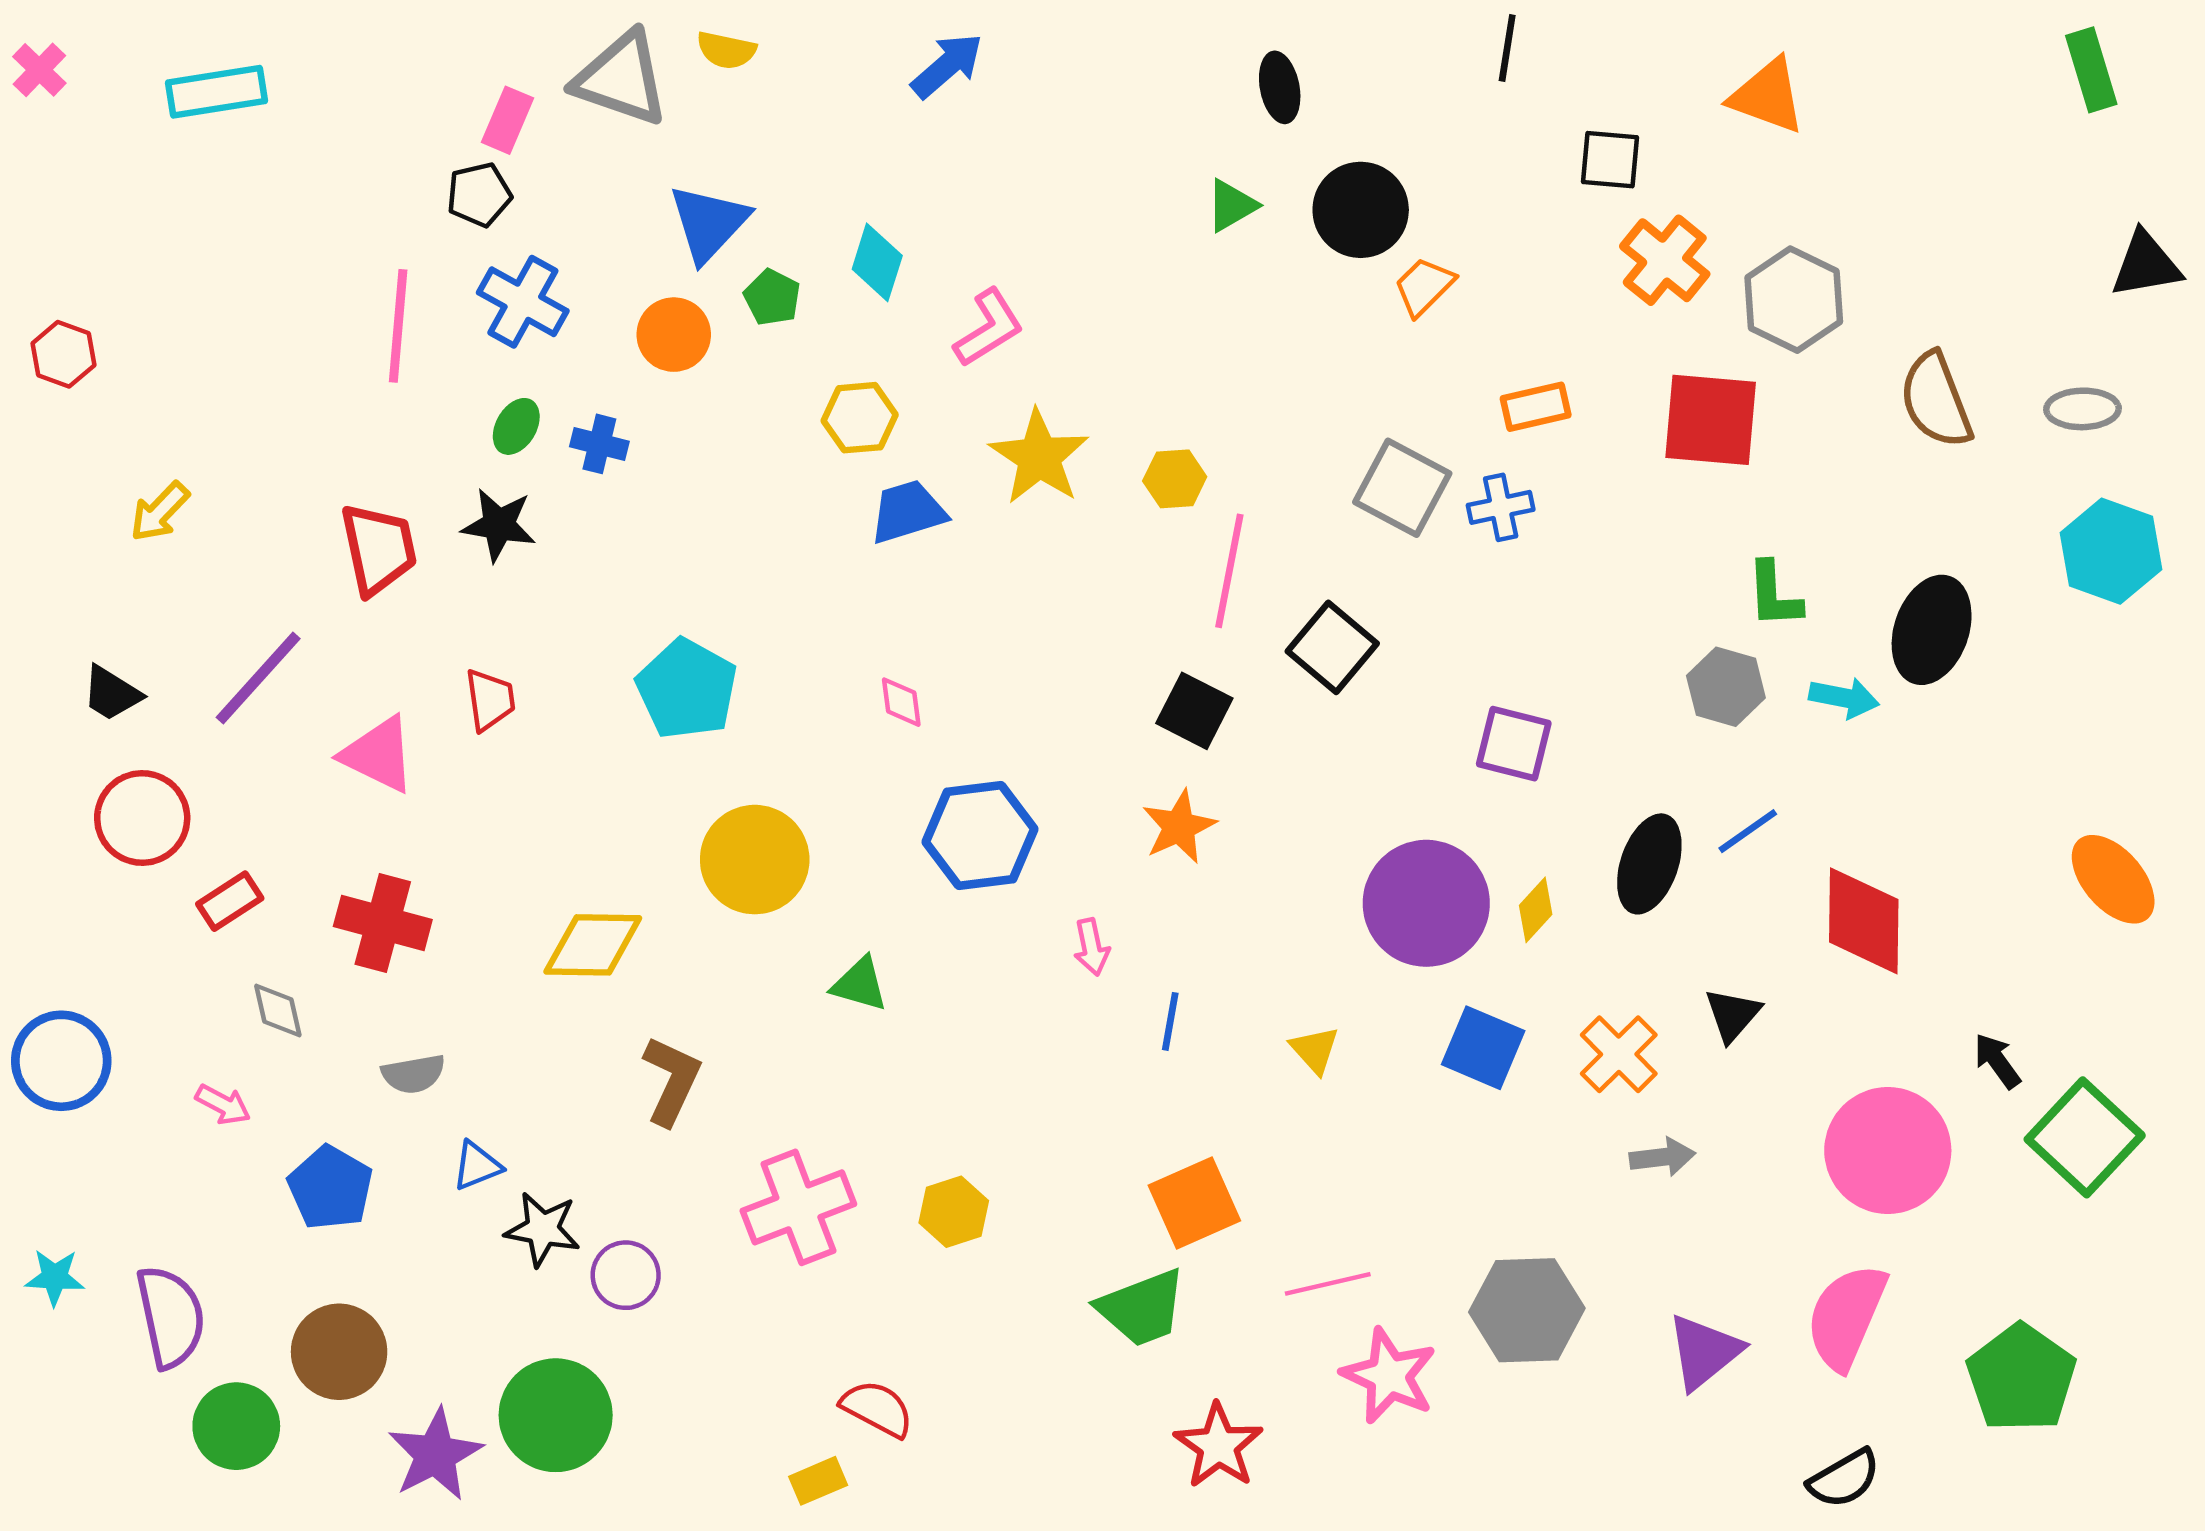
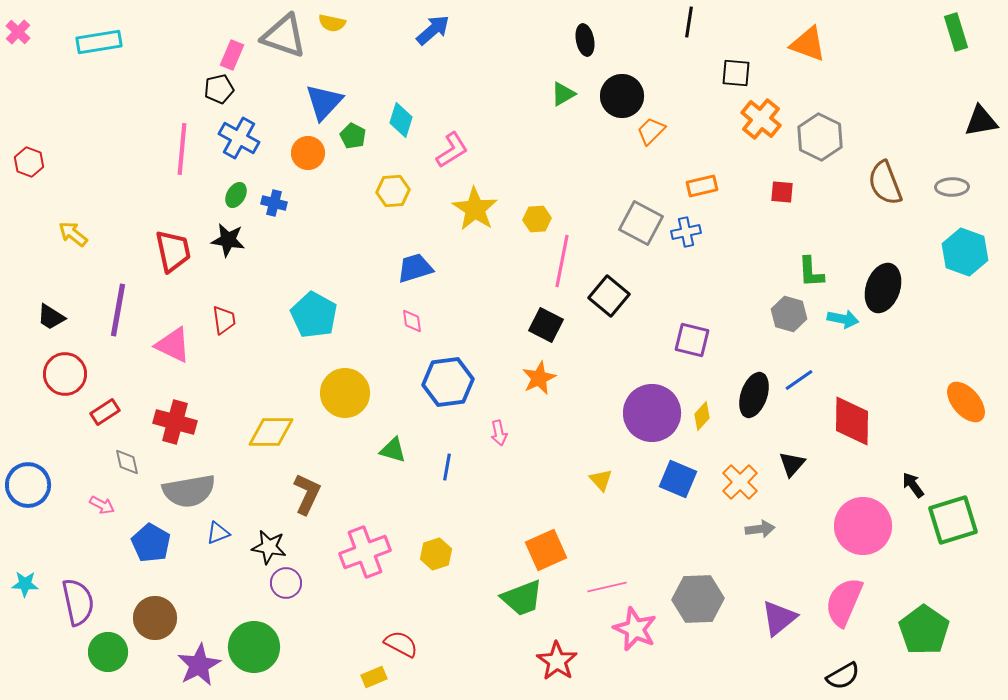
red square: (1711, 420) -> (782, 192), size x0.5
yellow arrow: (160, 512) -> (73, 234), turned 84
blue trapezoid: (908, 512) -> (415, 268), moved
purple line: (258, 678) -> (118, 310), turned -32
blue line: (1170, 1021) -> (447, 467), moved
gray semicircle: (413, 1074) -> (189, 491), size x1.8
green square: (2085, 1137) -> (953, 520), turned 30
black star: (542, 1229) -> (269, 547), moved

